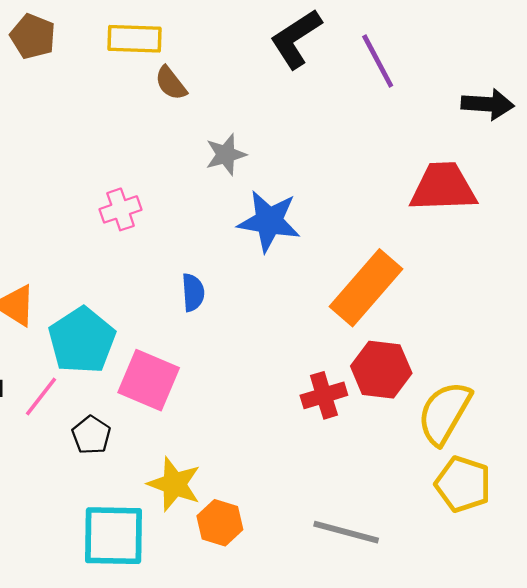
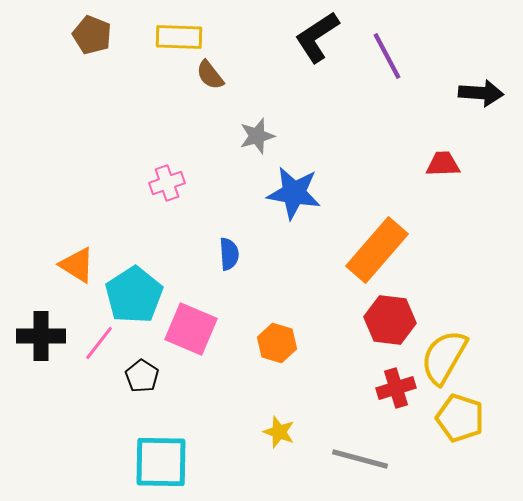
red trapezoid: (443, 187) -> (443, 164), size x0.6
red cross: (324, 395) -> (396, 388), moved
yellow star: (174, 484) -> (279, 432), moved, size x0.7
orange hexagon: (220, 523) -> (277, 343), moved

